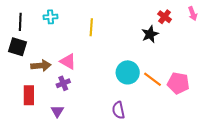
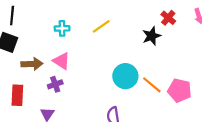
cyan cross: (50, 17) -> (62, 28), moved
yellow line: (91, 27) -> (101, 26), moved, turned 48

